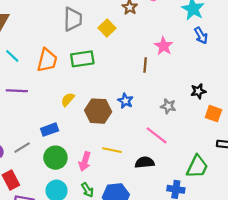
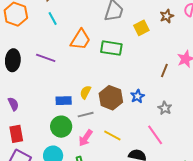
cyan line: (12, 56) -> (53, 18), moved
yellow semicircle: (68, 100) -> (85, 92), moved, turned -32
gray star: (168, 106) -> (165, 108), moved
gray line: (22, 148) -> (86, 115), moved

